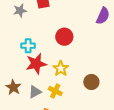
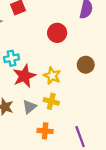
red circle: (64, 37) -> (57, 33), moved
brown circle: (91, 82) -> (86, 65), moved

